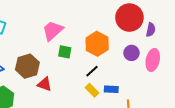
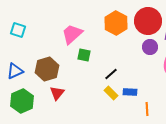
orange hexagon: (97, 44) -> (116, 23), moved
purple circle: (131, 53) -> (150, 47), moved
red triangle: (45, 84) -> (57, 93), moved, turned 49

